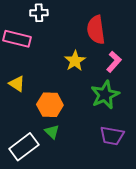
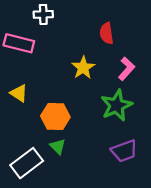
red semicircle: (96, 30) -> (106, 33), size x0.7
purple trapezoid: (112, 136) -> (124, 151), turned -30

